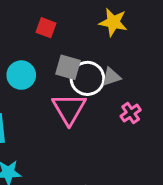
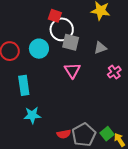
white circle: (87, 78) -> (62, 29), moved
pink triangle: (69, 109) -> (72, 70), size x0.7

